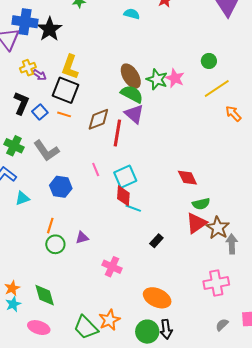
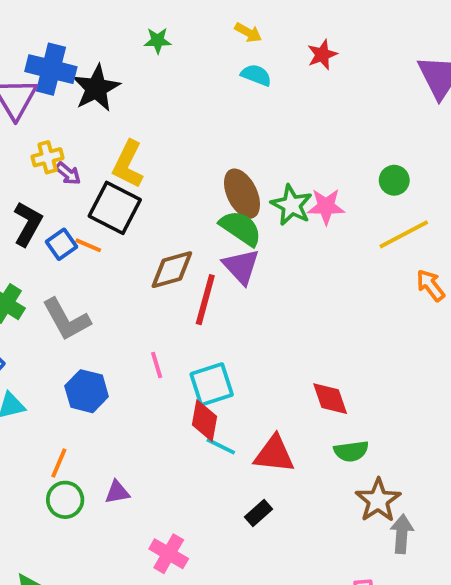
pink star: (175, 78) -> (326, 206), turned -30
orange line: (64, 114) -> (88, 245), moved
red triangle: (196, 223) -> (274, 454), moved, turned 35

